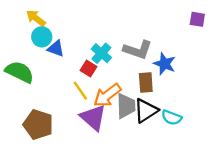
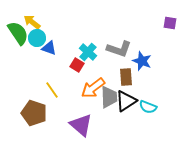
green semicircle: (20, 72) -> (18, 33), moved, turned 30
yellow line: (80, 91) -> (52, 90), moved
purple triangle: (93, 118) -> (81, 125), moved

